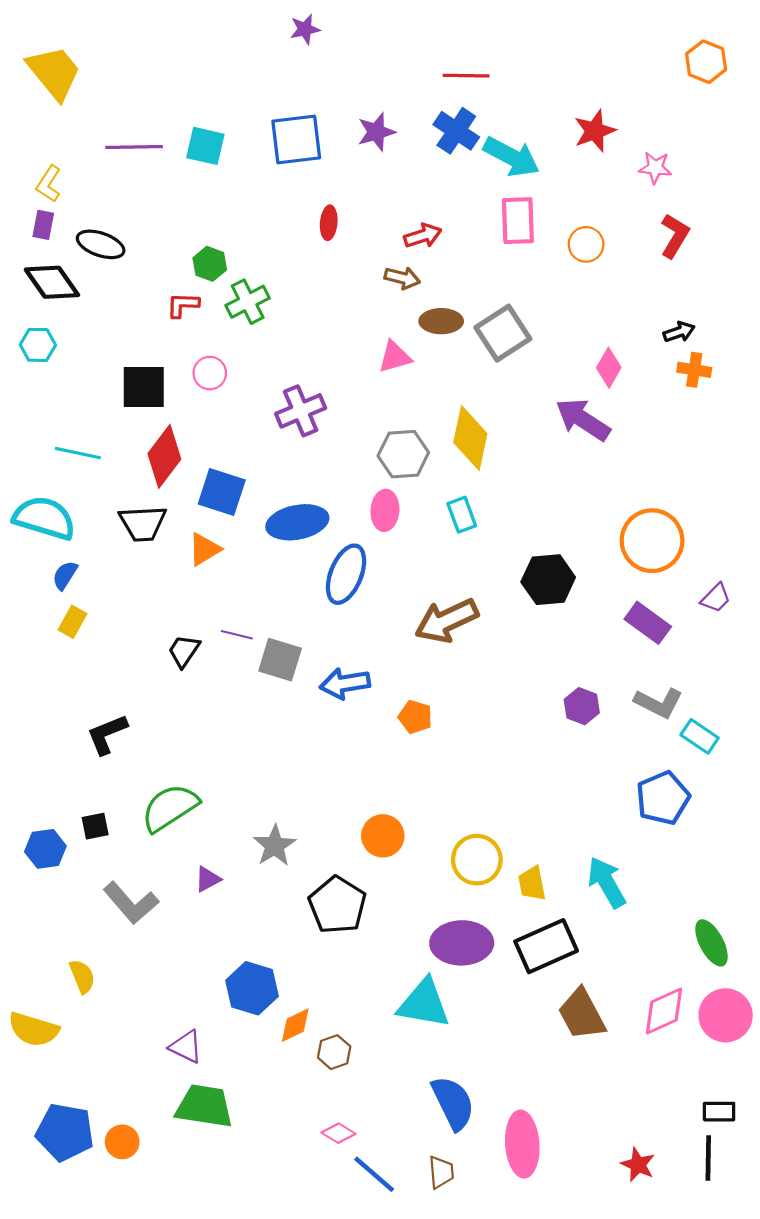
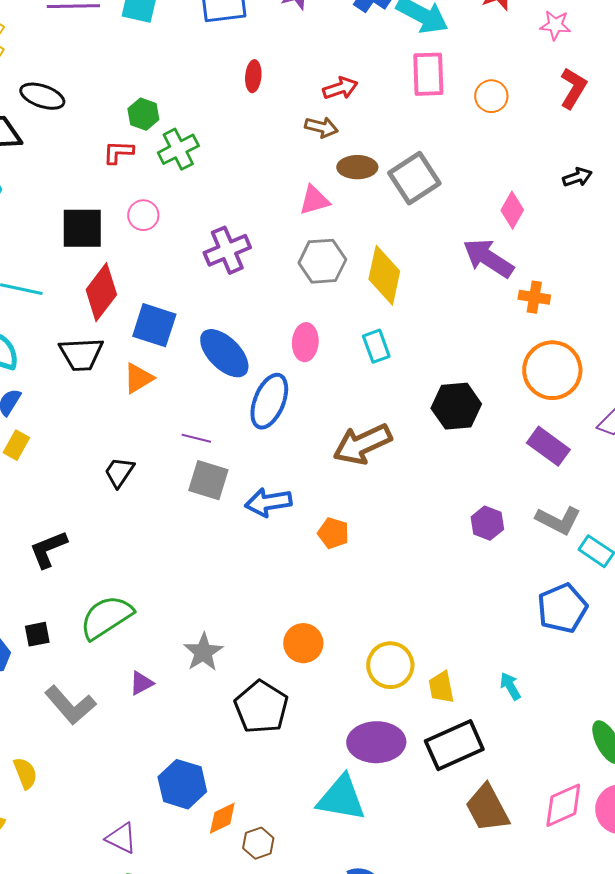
orange cross: (694, 370) -> (534, 297), moved
gray hexagon: (403, 454) -> (322, 261), moved
blue ellipse: (297, 522) -> (224, 353), turned 56
purple line: (237, 635) -> (196, 438), moved
cyan arrow: (607, 882) -> (510, 686), size x0.6

